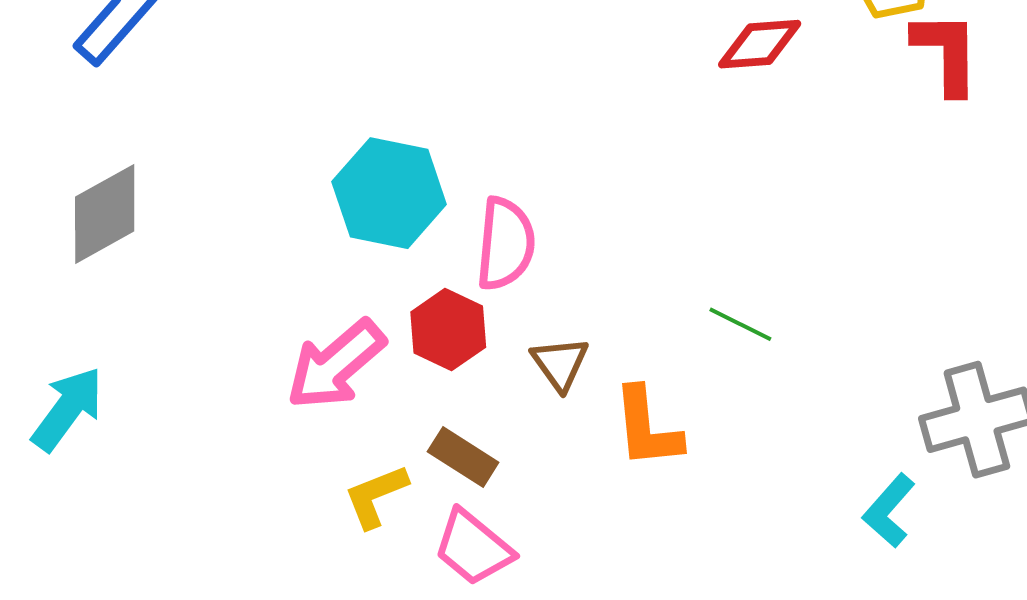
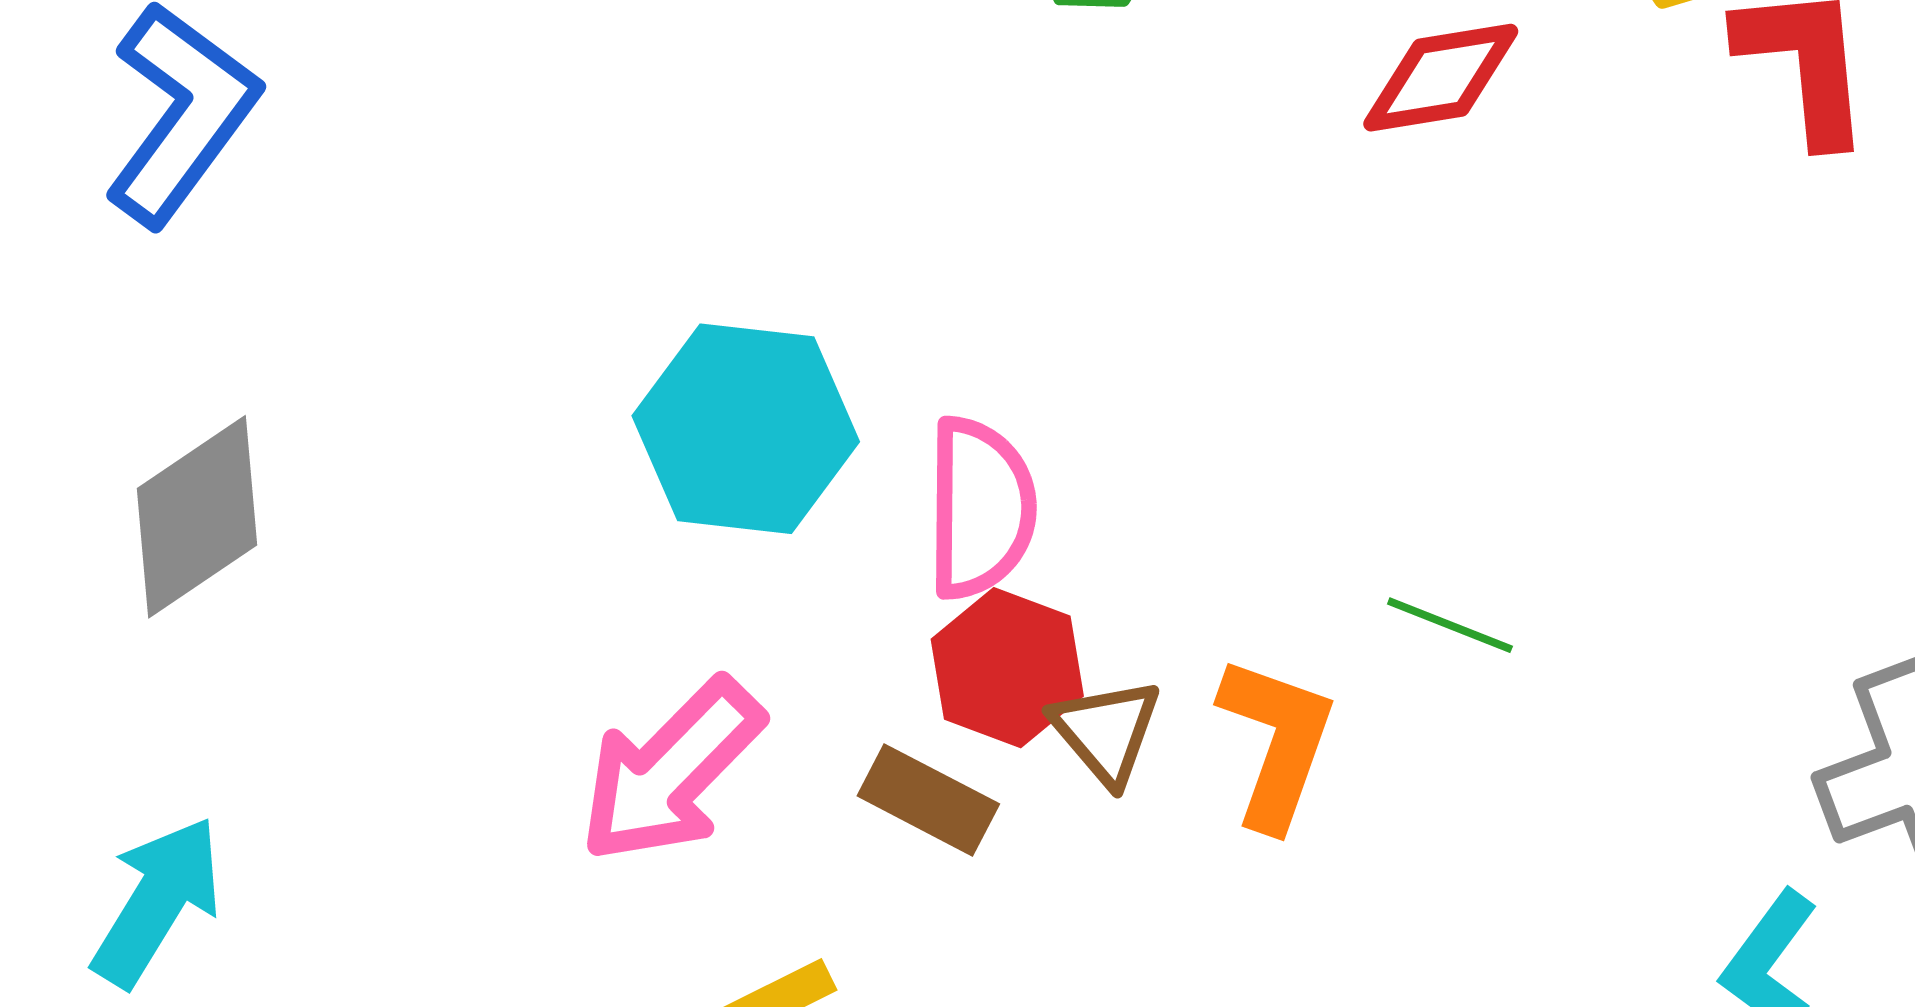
red hexagon: (448, 330) -> (1007, 668), moved
orange L-shape: (647, 428) -> (1277, 742), moved, turned -150
brown rectangle: (463, 457) -> (928, 800), moved

